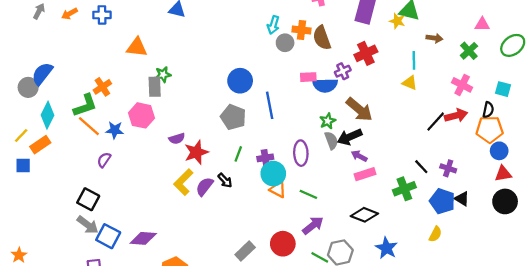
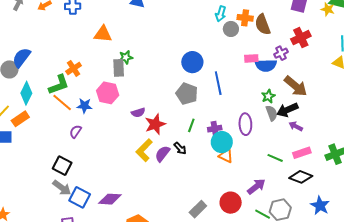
pink rectangle: (365, 174) -> (302, 153), moved
green line: (308, 194) -> (275, 158), moved

